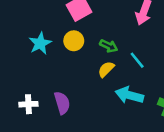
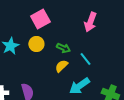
cyan arrow: (129, 95) -> (79, 86), turned -50

